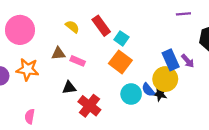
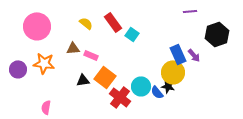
orange square: (120, 62) -> (105, 77), moved
blue semicircle: (148, 90) -> (157, 92), moved
red cross: (89, 106) -> (120, 97), moved

